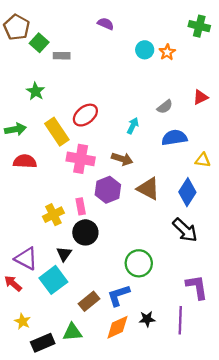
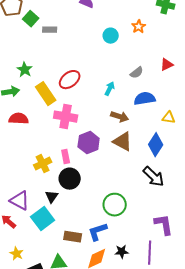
cyan circle: (145, 50) -> (111, 36), moved
green star: (36, 91) -> (25, 70), moved
brown arrow: (122, 159) -> (120, 117), moved
brown rectangle: (89, 301) -> (73, 237), turned 48

